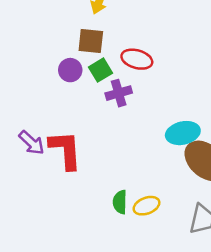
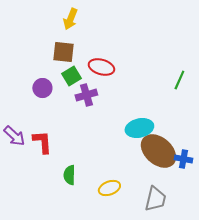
purple circle: (70, 70) -> (42, 88), moved
red L-shape: (65, 150) -> (42, 142), size x0.7
green semicircle: (120, 202) -> (69, 175), moved

